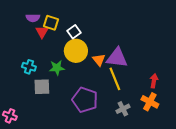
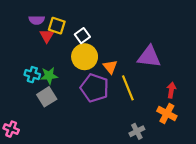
purple triangle: (117, 58) -> (149, 57), moved
green star: (57, 68) -> (49, 76), moved
gray square: (42, 87) -> (47, 97), turned -30
purple pentagon: (85, 100) -> (95, 88), moved
gray cross: (123, 109) -> (137, 131), moved

